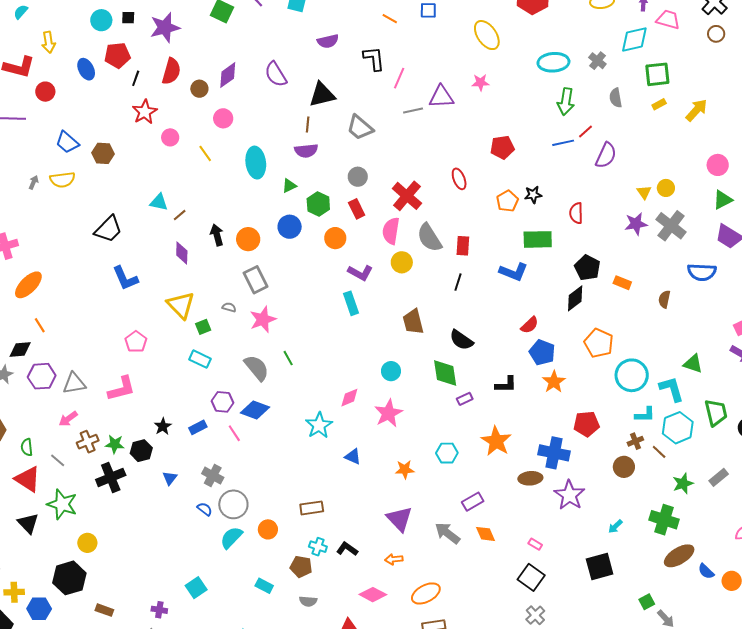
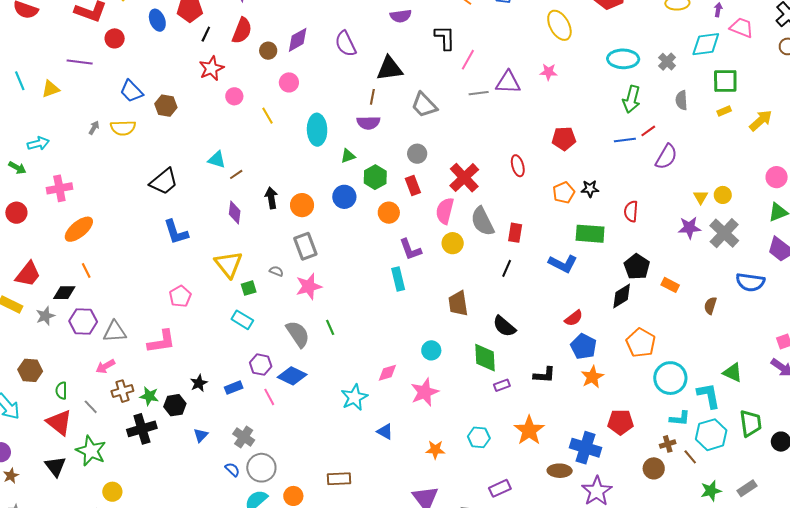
purple L-shape: (360, 273) -> (410, 249), turned 35

